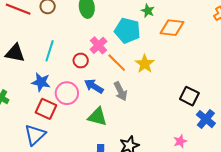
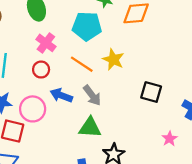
pink cross: (98, 45) -> (46, 43), moved
black square: (189, 96) -> (151, 92), moved
green triangle: (97, 117) -> (90, 127), moved

